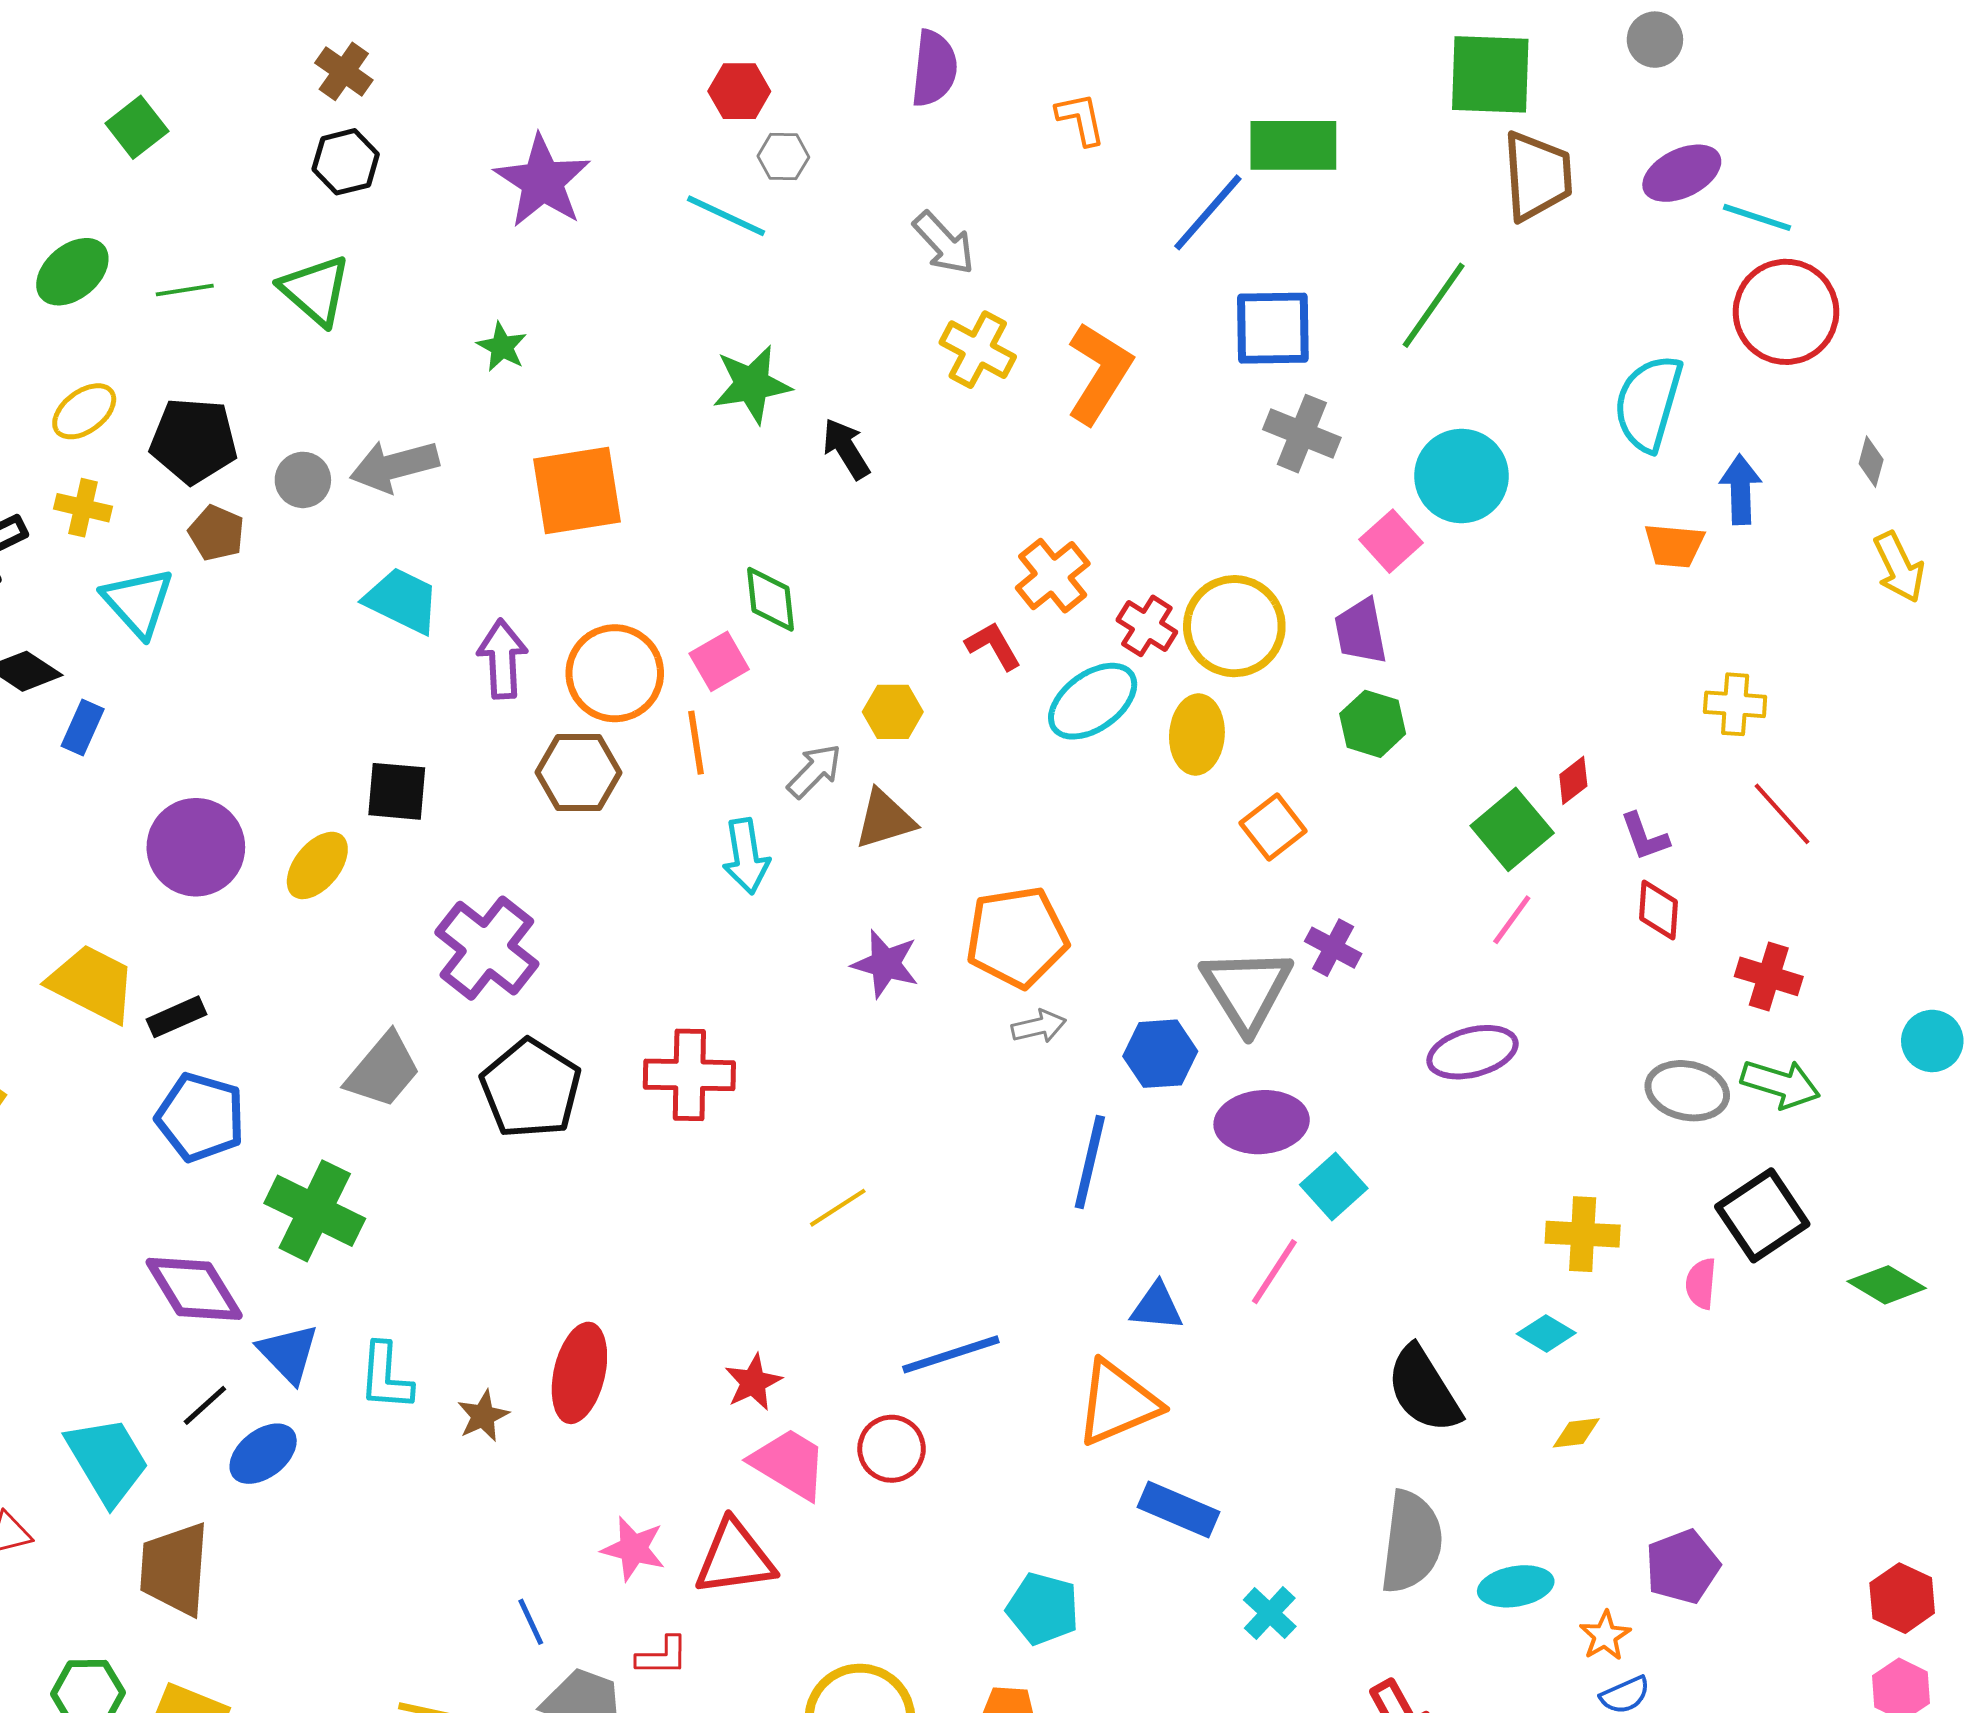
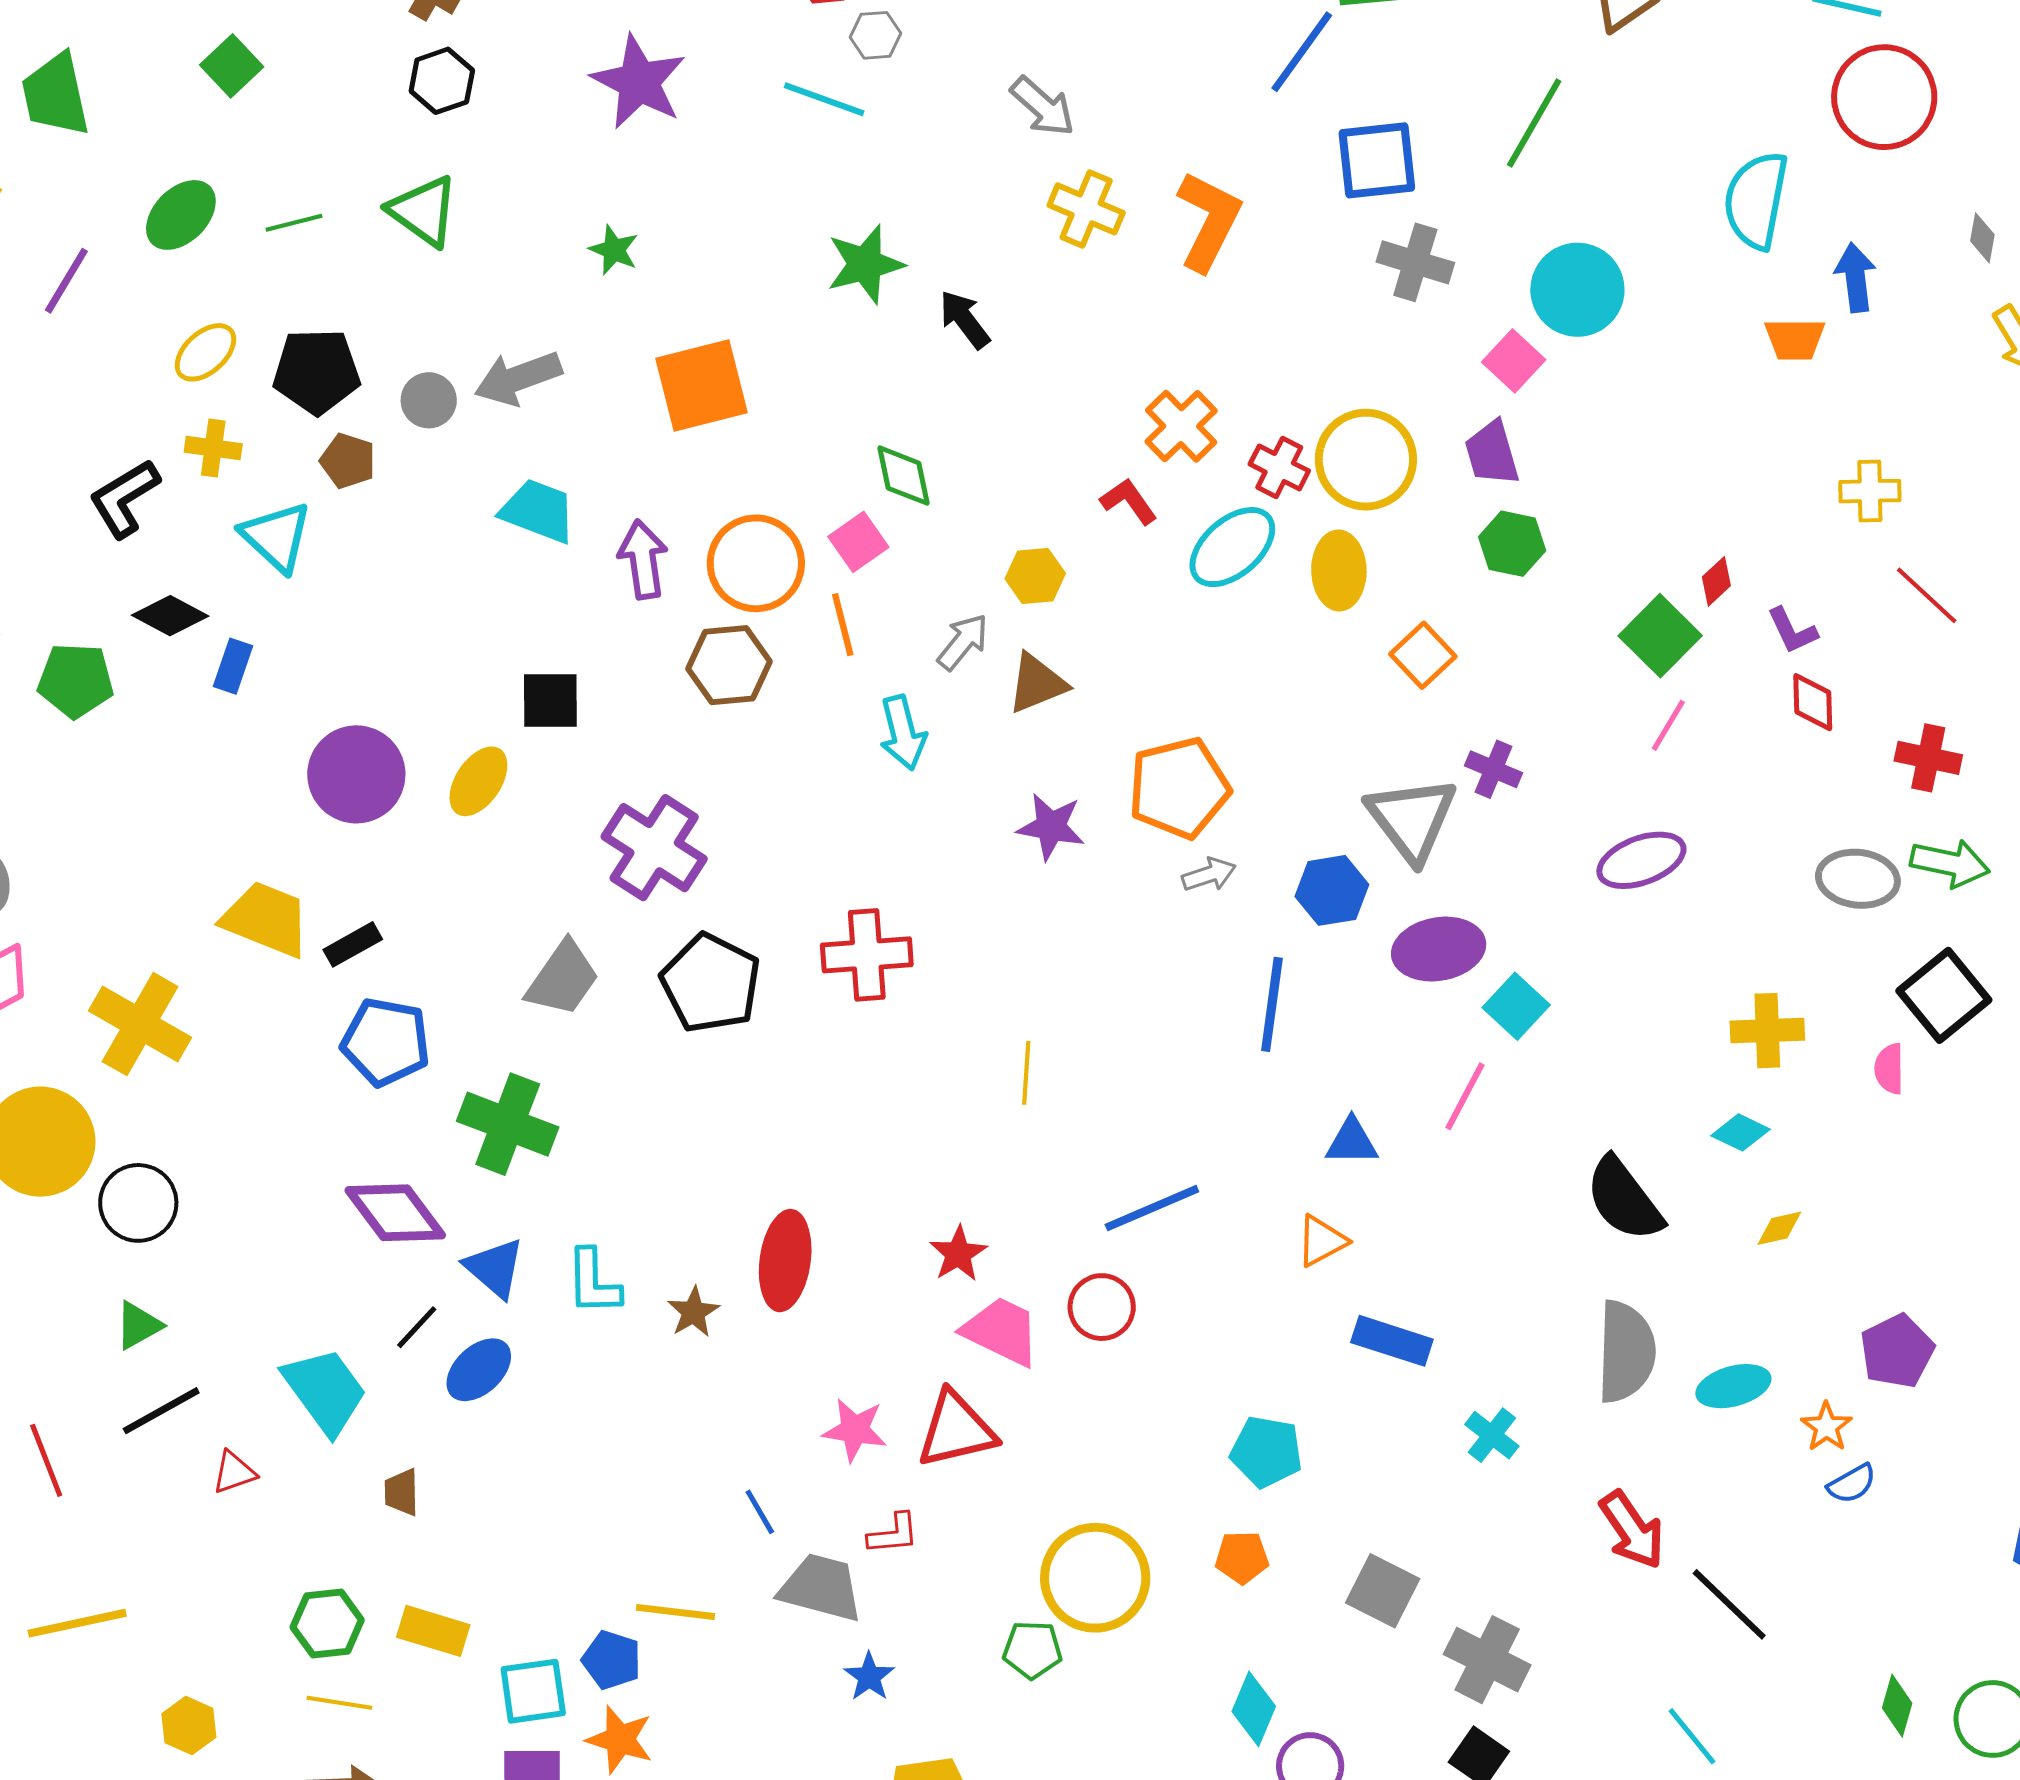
yellow line: (838, 1208) -> (1026, 1073), turned -48
orange triangle: (1117, 1403) -> (1322, 1241), size x0.6
brown trapezoid: (175, 1569) -> (402, 1492), size x0.5

